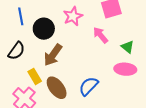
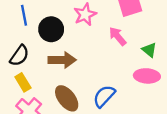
brown arrow: (53, 55) -> (62, 60), turned -125
yellow rectangle: (35, 76) -> (23, 82), moved

